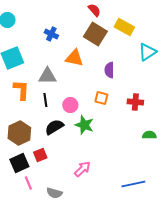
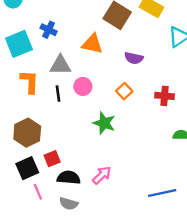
blue cross: (51, 34) -> (49, 30), moved
purple semicircle: (109, 70) -> (134, 58), turned -77
orange square: (101, 98) -> (124, 91), turned 32
pink circle: (70, 105) -> (83, 86), moved
black semicircle: (54, 127) -> (69, 178), moved, turned 36

